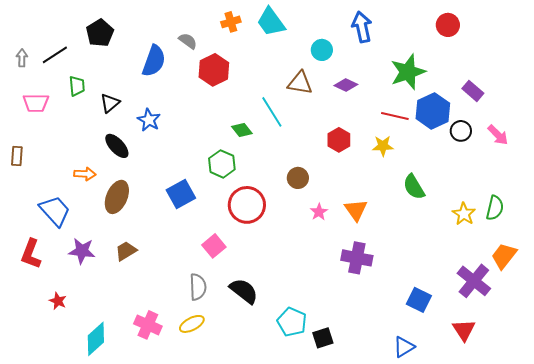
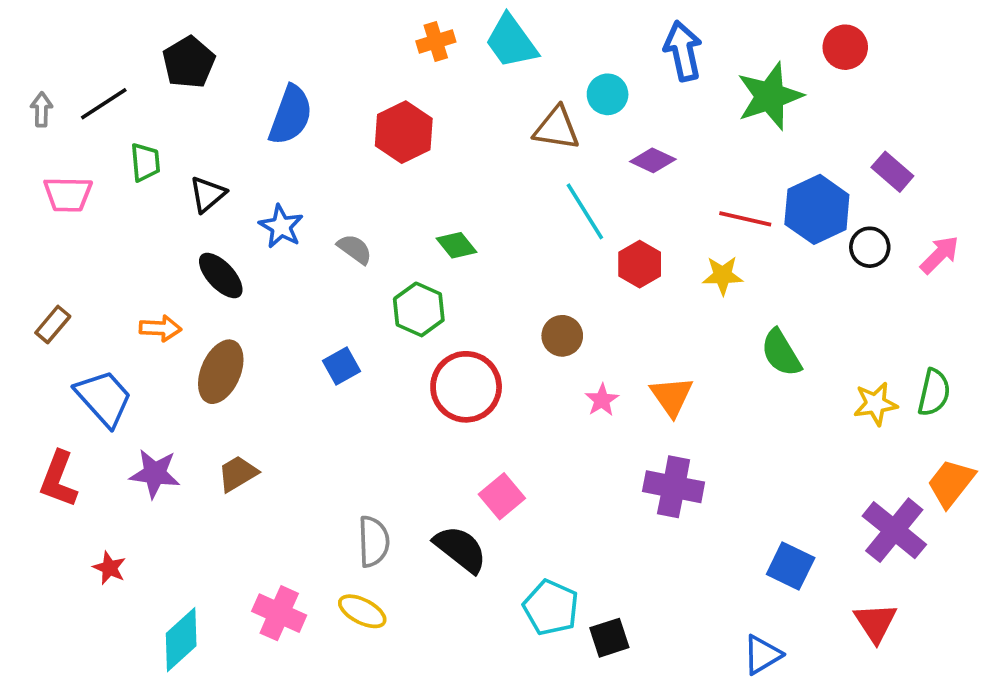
gray semicircle: (188, 41) -> (355, 249), moved
green star: (408, 72) -> (770, 96), moved
brown triangle: (300, 83) -> (557, 128), moved
cyan line: (272, 112) -> (585, 211), moved
pink arrow: (498, 135) -> (940, 255), turned -90
brown rectangle: (17, 156) -> (53, 325), moved, turned 36
blue square: (181, 194) -> (341, 366), size x0.7
yellow star: (464, 214) -> (875, 404), turned 30
pink square: (214, 246) -> (502, 496), moved
yellow ellipse: (192, 324) -> (362, 611), turned 55

